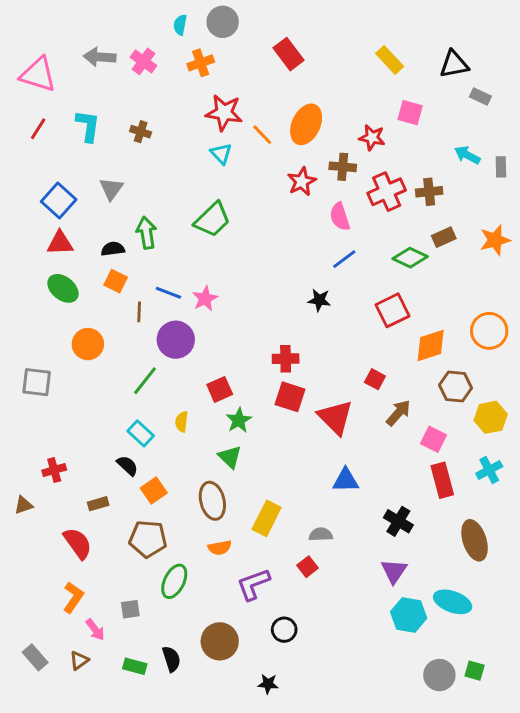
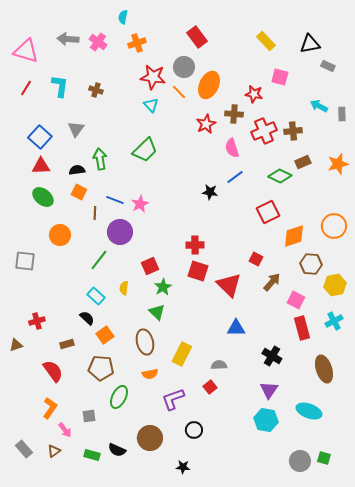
gray circle: (223, 22) -> (184, 67), moved
black star: (319, 300) -> (210, 192), moved
cyan hexagon: (409, 615) -> (266, 420), moved
black semicircle: (171, 659) -> (117, 450), turned 132

